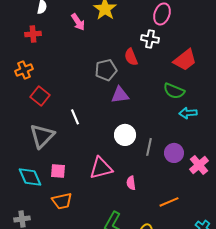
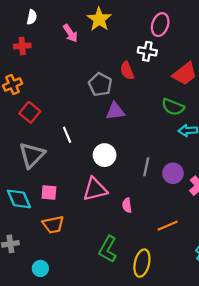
gray pentagon: (106, 70) -> (100, 84), turned -30
white circle: (125, 135) -> (105, 155), moved

